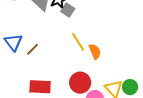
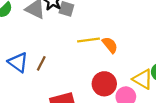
yellow line: (78, 42) -> (88, 40), turned -48

